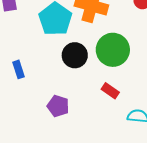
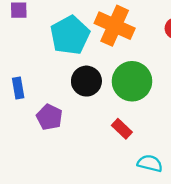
purple pentagon: (58, 106) -> (49, 117), moved

